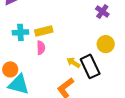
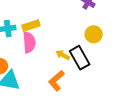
pink semicircle: (41, 48) -> (29, 42), size x1.5

